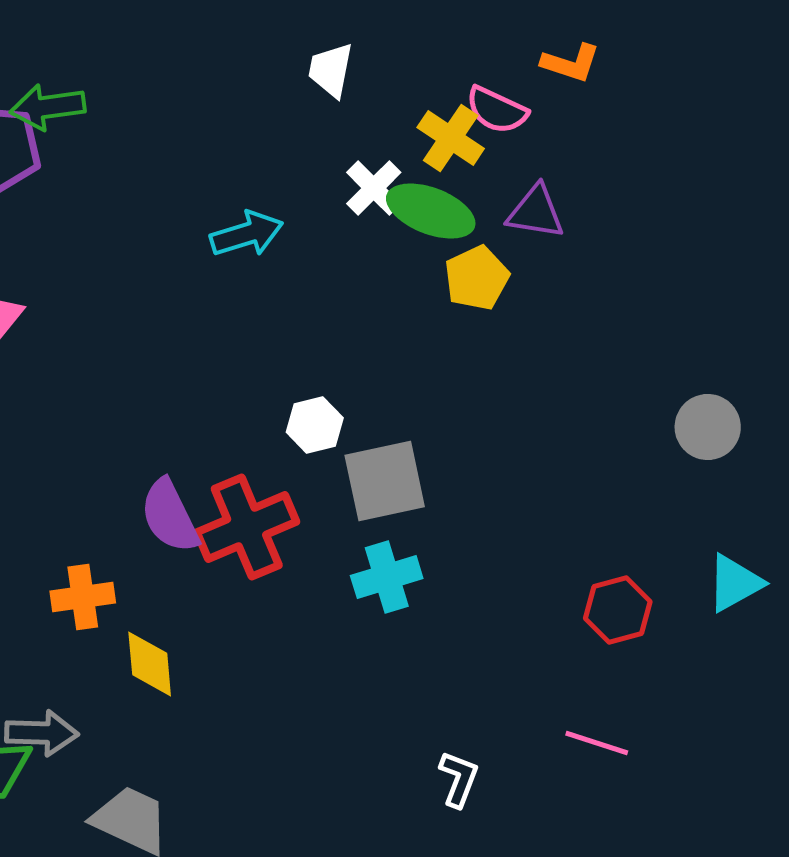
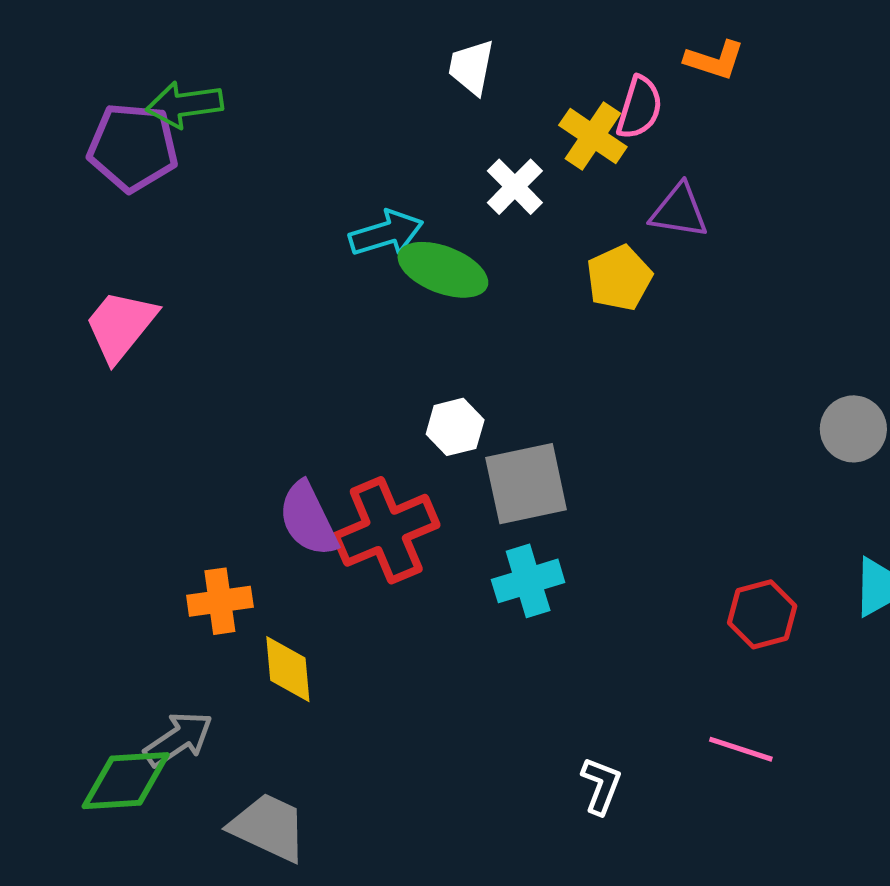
pink semicircle: (497, 110) -> (640, 108), turned -98
green ellipse: (431, 211) -> (443, 270), moved
gray arrow: (42, 733) -> (178, 739), turned -36

